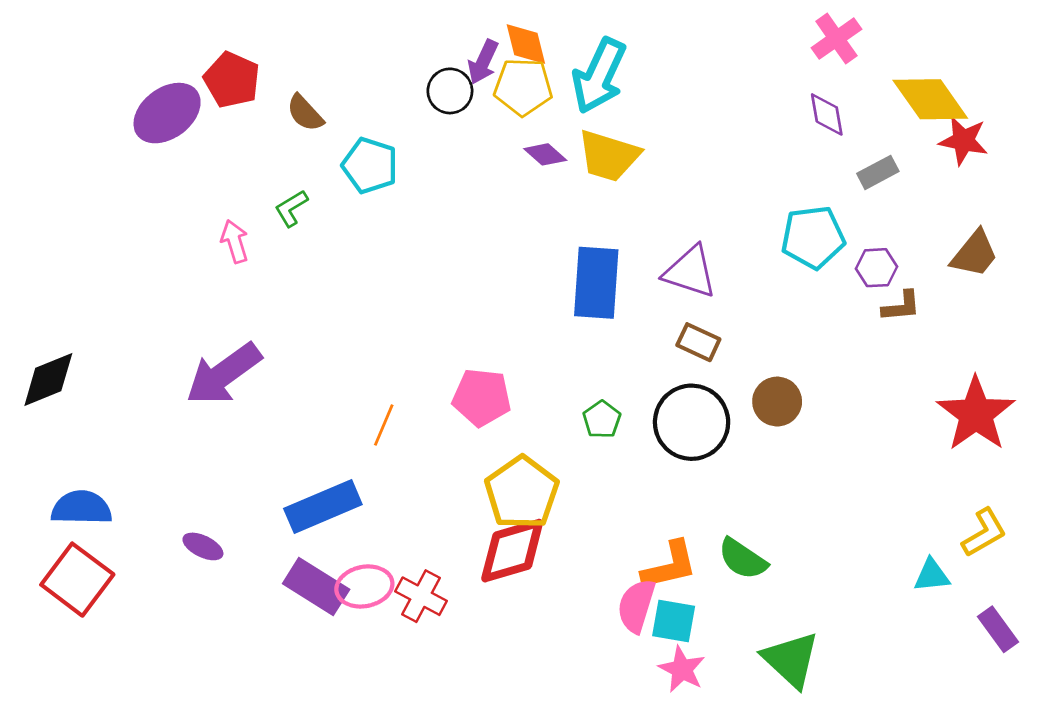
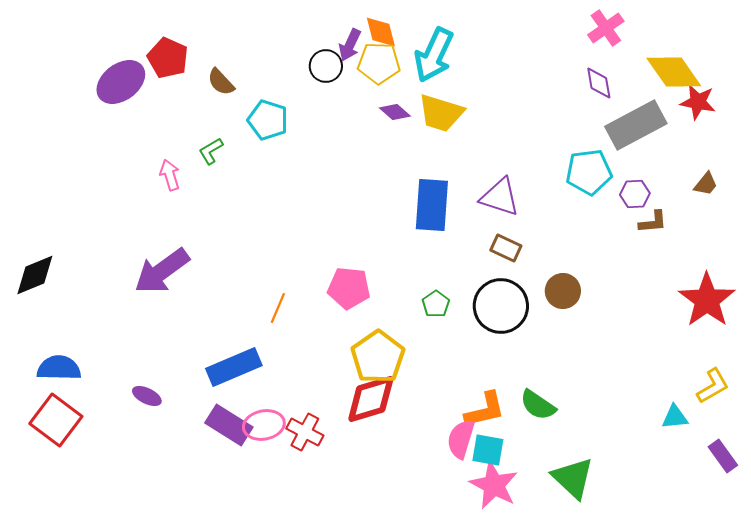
gray rectangle: (878, 172) -> (636, 125), size x2.0
brown trapezoid: (974, 254) -> (706, 184), size x0.7
pink star: (682, 669) -> (494, 485), size x1.4

